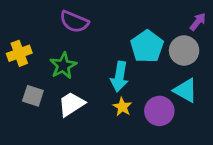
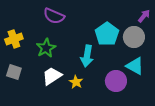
gray square: (33, 96) -> (14, 72), moved
yellow star: (122, 107) -> (76, 82), moved

